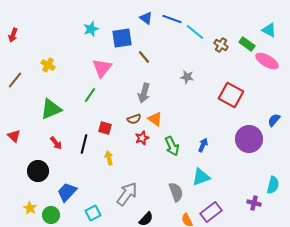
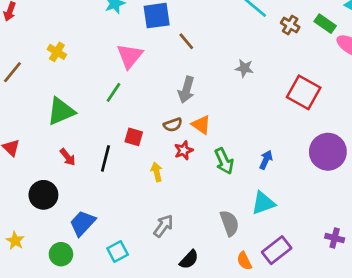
yellow arrow: (109, 158) -> (157, 172), moved
gray arrow: (127, 194) -> (163, 226), size x0.7
yellow star: (30, 208) -> (15, 241), moved

